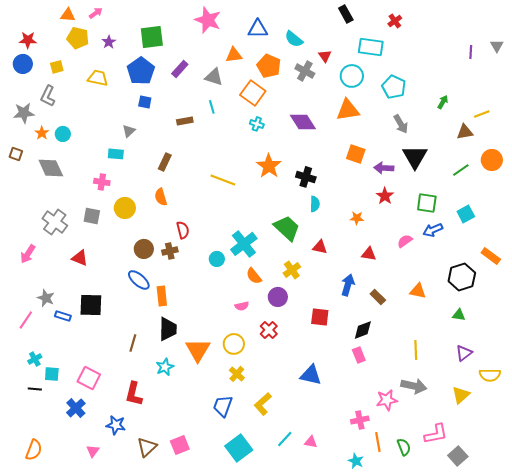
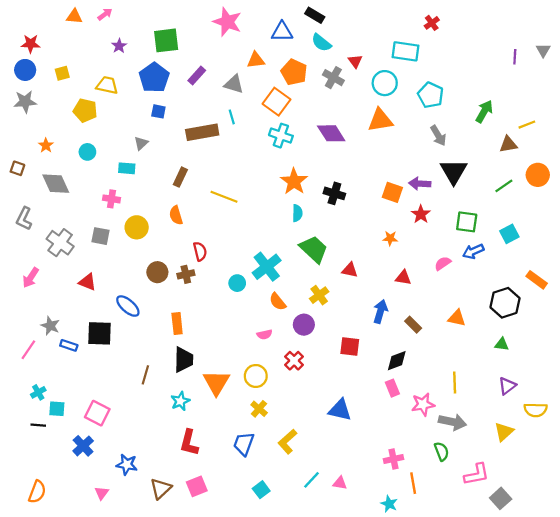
black rectangle: (346, 14) -> (315, 15), moved, turned -30
yellow pentagon: (78, 38) -> (85, 110), moved
gray L-shape: (48, 96) -> (24, 219), moved
green arrow: (443, 102) -> (484, 111), size x1.5
gray star: (24, 113) -> (25, 102), moved
brown rectangle: (185, 121) -> (202, 132), size x1.8
cyan cross: (257, 124) -> (281, 136), size x1.5
cyan circle: (63, 134) -> (87, 152), moved
orange square: (356, 154) -> (392, 192), moved
yellow line: (223, 180) -> (224, 197), moved
cyan semicircle: (315, 204) -> (297, 213), moved
blue ellipse: (139, 280) -> (128, 306), moved
red L-shape: (134, 394) -> (189, 443), moved
pink star: (387, 400) -> (423, 404), moved
green semicircle: (404, 447) -> (442, 451), moved
cyan square: (239, 448) -> (261, 490), size x0.6

